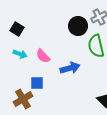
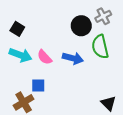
cyan arrow: (20, 54) -> (20, 55), size x1.5
blue arrow: (70, 68) -> (73, 58), moved, turned 30

